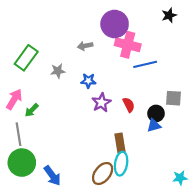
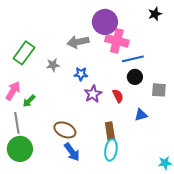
gray arrow: (85, 46) -> (78, 42), size x1.5
black circle: (156, 113) -> (135, 77), moved
brown ellipse: (103, 173) -> (65, 130), moved, turned 75
blue arrow: (52, 176) -> (72, 152), moved

